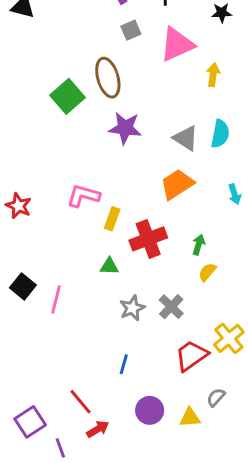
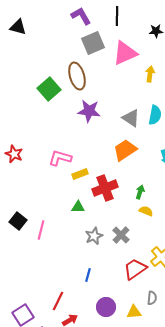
gray square: (131, 30) -> (93, 43), size x1.6
red star: (19, 206) -> (14, 154), moved
yellow rectangle: (112, 219) -> (80, 174), turned 49
yellow semicircle: (207, 272) -> (146, 211), turned 72
gray semicircle: (216, 397) -> (152, 298), turned 144
red line: (80, 402) -> (58, 301), turned 66

